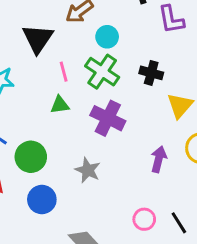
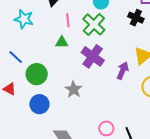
black cross: (151, 73) -> (136, 18), moved
purple arrow: (159, 159) -> (123, 71), moved

